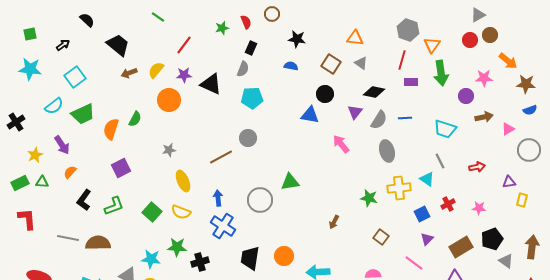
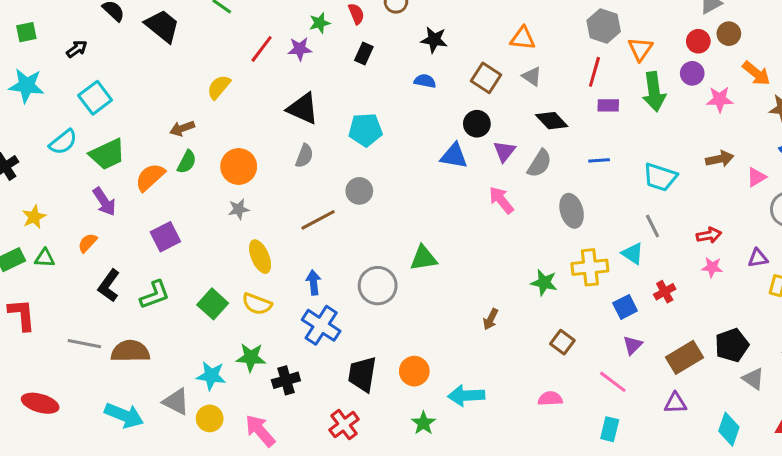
black trapezoid: (118, 45) -> (162, 26), moved
gray semicircle: (243, 69) -> (304, 156), moved
brown arrow: (129, 73) -> (182, 128), moved
purple star: (184, 75) -> (300, 49), moved
black diamond: (374, 92) -> (552, 121), turned 35
purple circle: (466, 96) -> (692, 73), moved
orange circle: (169, 100) -> (239, 166), moved
purple triangle: (355, 112) -> (504, 151), moved
gray semicircle: (379, 120) -> (539, 163), moved
orange semicircle: (111, 129) -> (150, 177), turned 30
purple arrow: (62, 145) -> (104, 202), moved
pink star: (479, 208) -> (712, 267), moved

